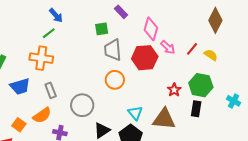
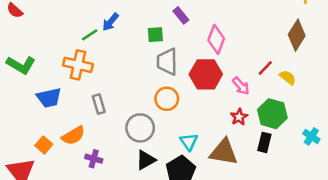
blue arrow: (56, 15) -> (110, 22), moved, turned 77
pink arrow: (168, 47) -> (241, 86), moved
gray rectangle: (51, 90) -> (99, 104), moved
gray circle: (82, 105) -> (140, 128), moved

